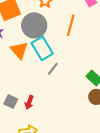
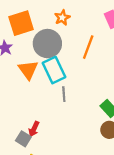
gray line: (53, 69) -> (64, 94), turned -48
gray square: (11, 101) -> (23, 139), moved

